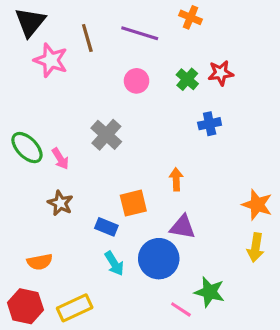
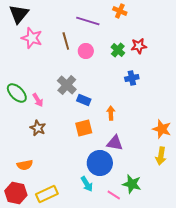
brown line: (87, 38) -> (66, 41), moved
blue rectangle: (106, 227) -> (84, 100), moved
cyan arrow: (114, 263) -> (87, 184), moved

